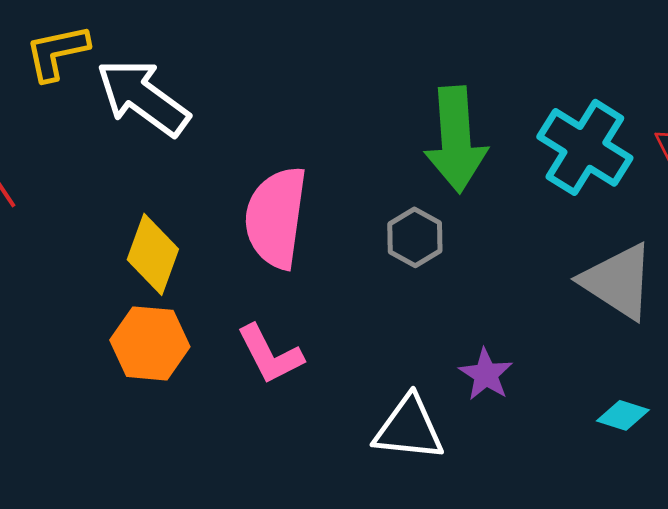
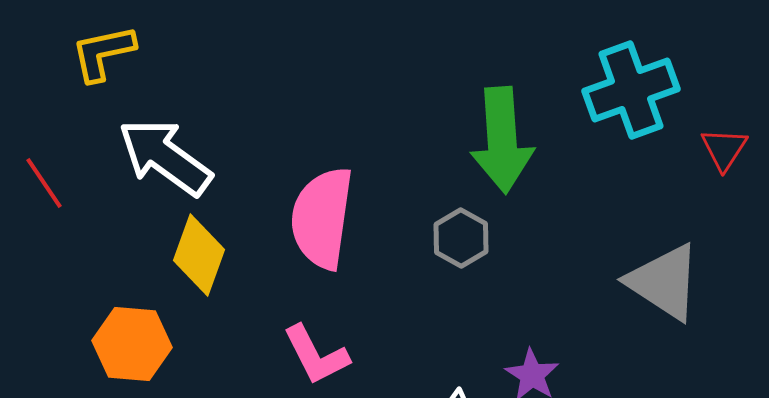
white arrow: (143, 97) -> (165, 157), moved
cyan cross: (585, 147) -> (631, 90), moved, turned 38
orange hexagon: (150, 343) -> (132, 344), moved

